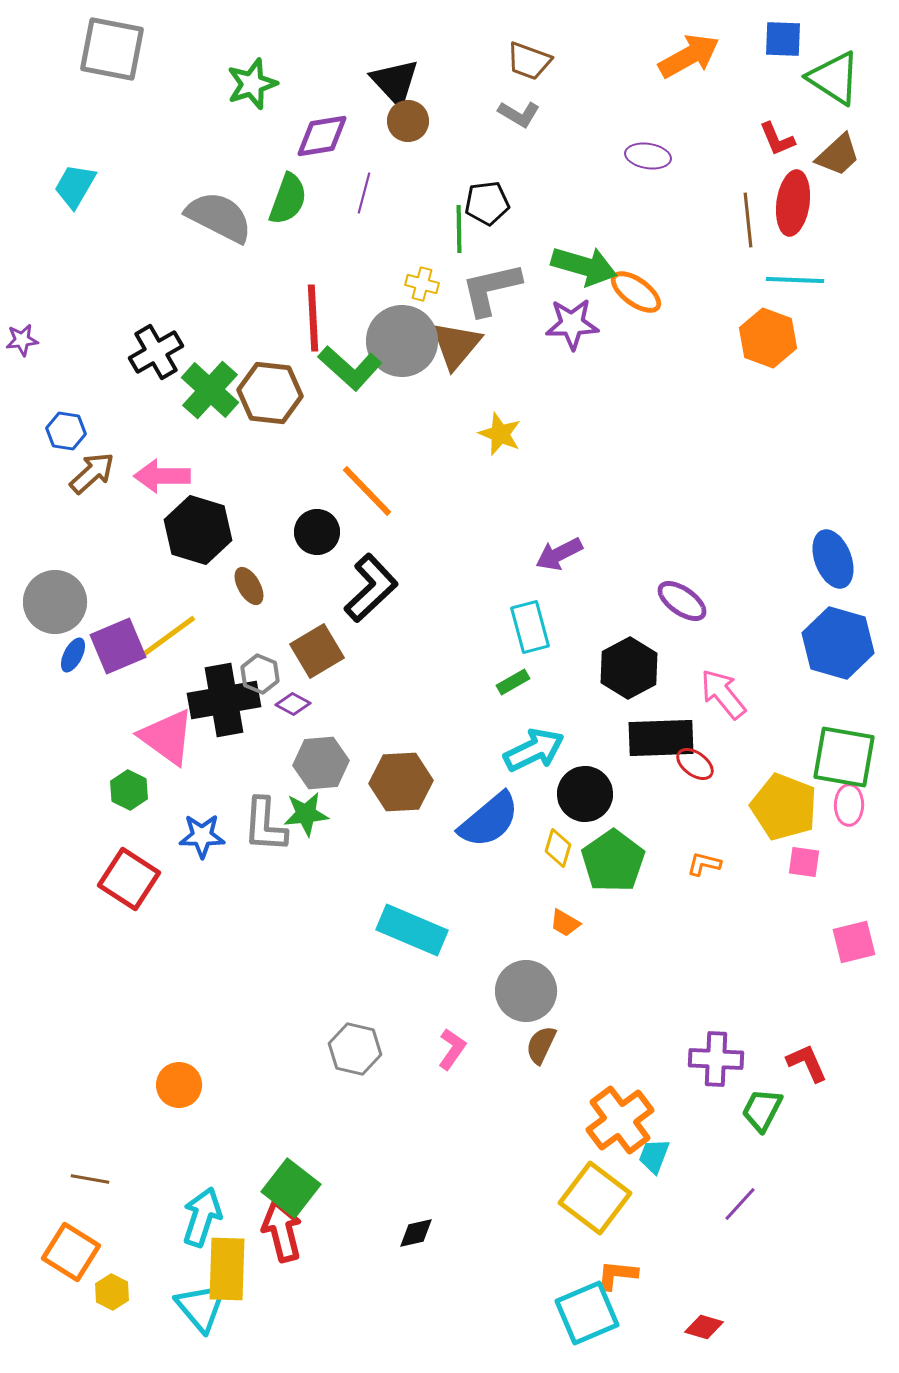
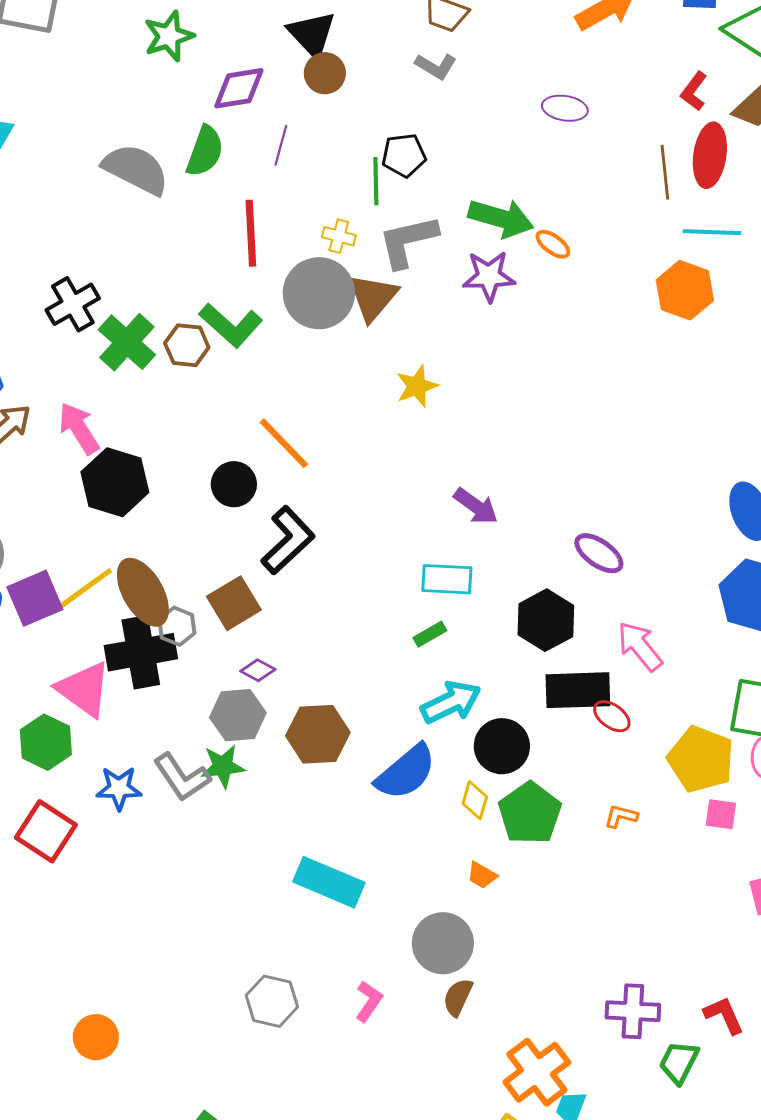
red L-shape: (777, 139) -> (694, 91), turned 60
orange ellipse: (636, 292) -> (553, 244), size x0.7
red line: (313, 318) -> (251, 233), moved
green L-shape: (350, 368) -> (231, 325), moved
brown hexagon: (270, 393) -> (187, 345), size x0.7
yellow star: (500, 434) -> (417, 386), turned 30
pink arrow: (162, 476) -> (79, 428), turned 58
purple arrow: (559, 554) -> (476, 506), turned -117
brown ellipse: (249, 586) -> (143, 592), moved, size x1.8
cyan rectangle: (530, 627) -> (447, 579), turned -72
purple diamond: (293, 704) -> (258, 670), moved
green hexagon: (129, 790) -> (46, 742), size x1.4
gray L-shape: (265, 825) -> (182, 777), turned -38

